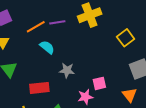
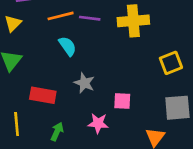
pink square: (99, 83) -> (122, 101), moved

